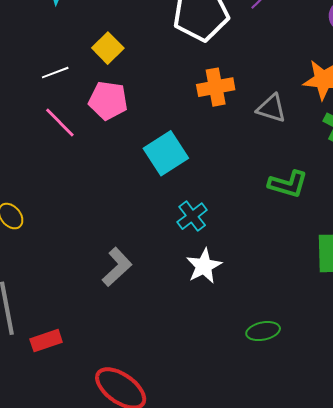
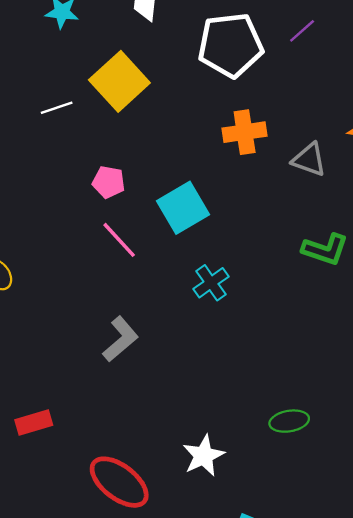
yellow square: (108, 48) -> (119, 81), size x1.6
pink pentagon: (108, 100) -> (109, 182), moved, size x0.7
pink line: (60, 123) -> (119, 240), moved
white star: (204, 266) -> (204, 456), moved

